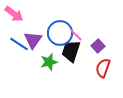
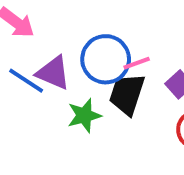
pink line: (76, 35) -> (137, 63), turned -64
purple triangle: (33, 40) -> (53, 73), turned -42

